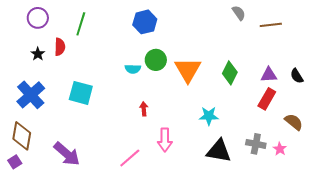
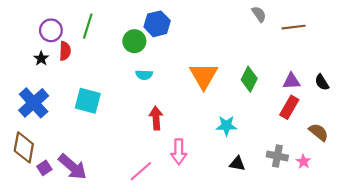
purple circle: (38, 18) -> (51, 30), moved
green circle: (156, 60) -> (134, 41), moved
red arrow: (144, 109) -> (156, 118), size x1.5
black triangle: (219, 151) -> (237, 164), size x0.6
purple square: (15, 162) -> (44, 168), moved

